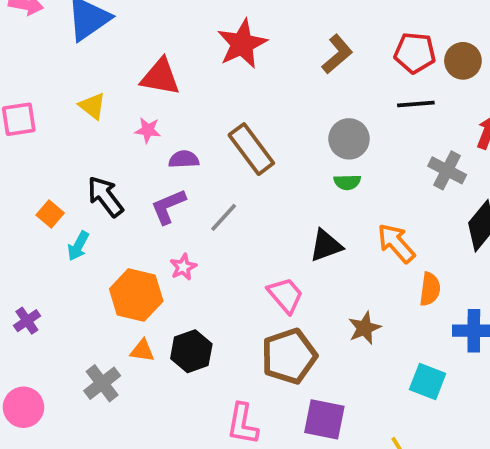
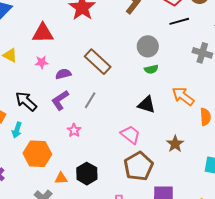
black triangle: (326, 246) -> (147, 105), turned 48
orange hexagon: (136, 295) -> (37, 154), moved

